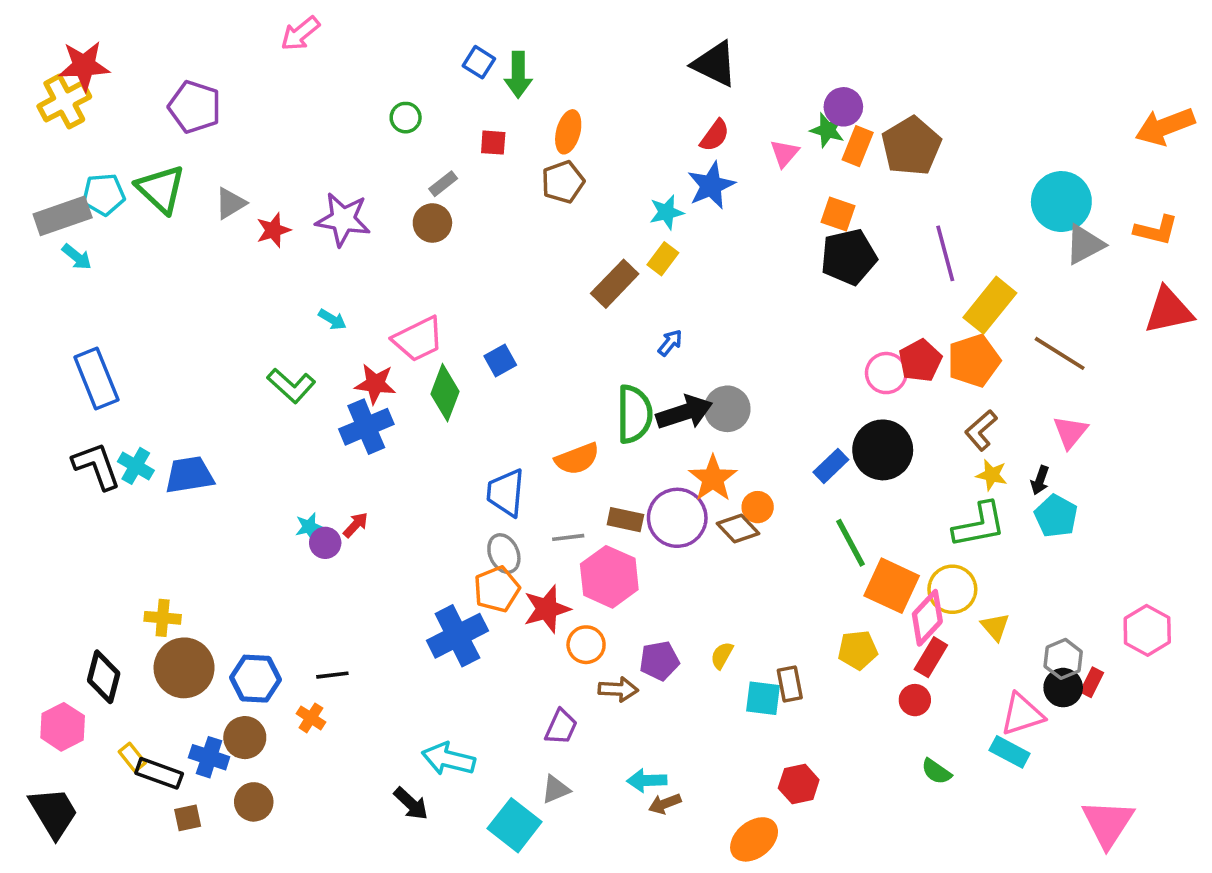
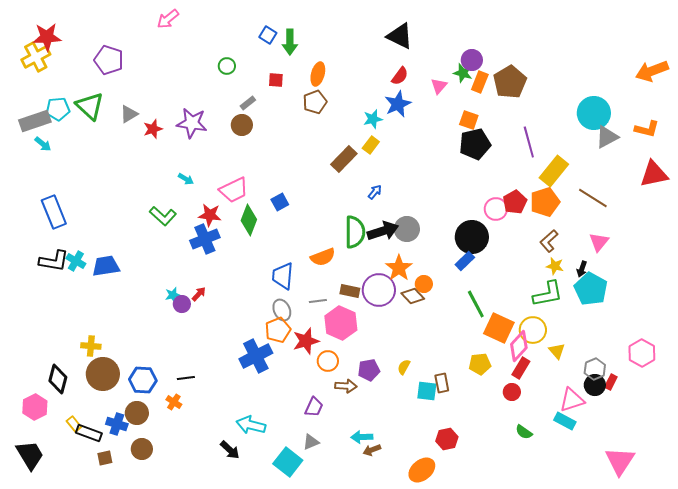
black circle: (883, 450) -> (472, 237), moved
black L-shape: (96, 466) -> (54, 261), turned 120
cyan pentagon: (1056, 516) -> (591, 289), size x1.4

